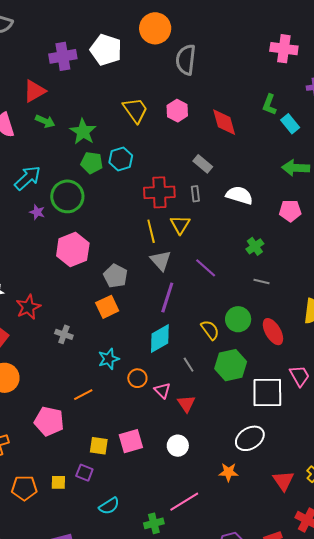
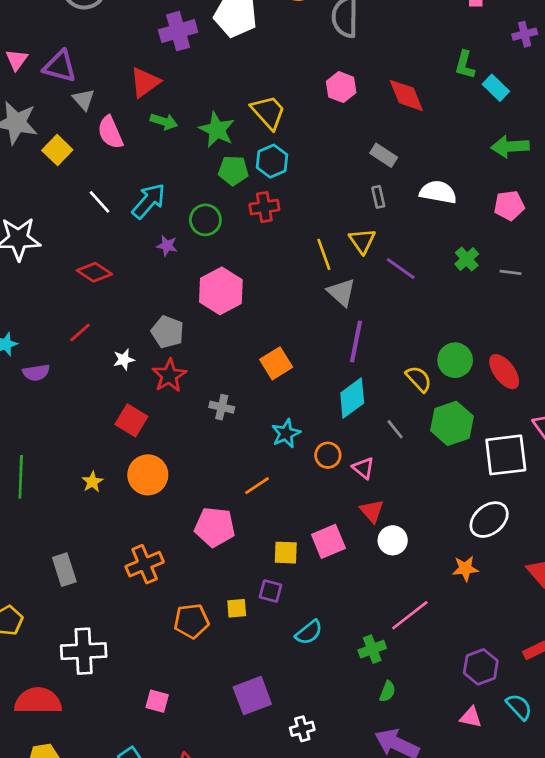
yellow trapezoid: (135, 110) -> (268, 112), moved
red cross: (159, 192) -> (264, 207), moved, size x0.7
green circle: (67, 196) -> (205, 220), size x0.7
purple line: (206, 268) -> (401, 268), moved
gray pentagon: (116, 276) -> (168, 332), moved
gray line: (261, 281) -> (511, 272), moved
red triangle: (186, 404) -> (372, 511), moved

